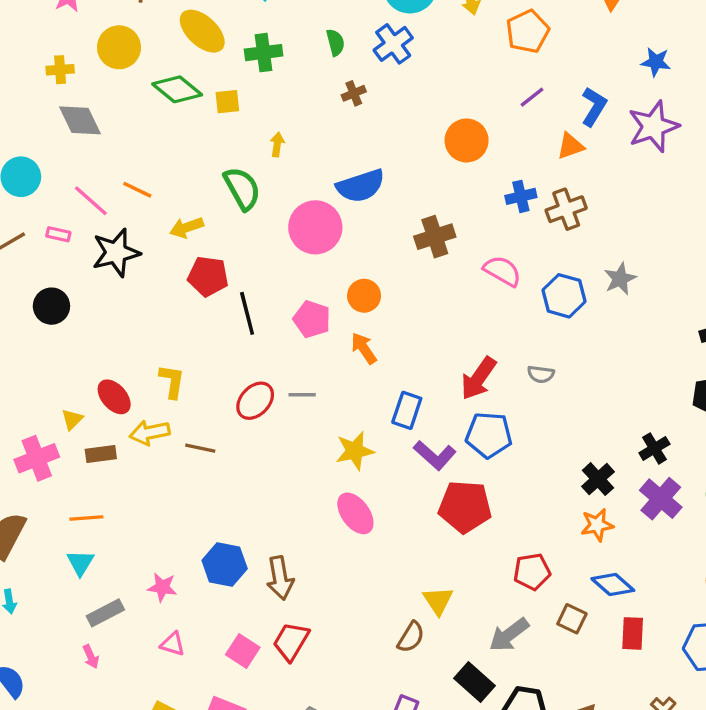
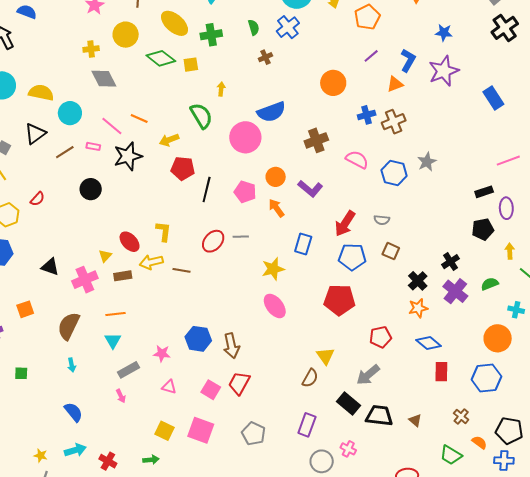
black line: (247, 313) -> (207, 190), turned 30
purple L-shape: (435, 455) -> (310, 189), moved
brown square: (572, 619) -> (391, 251), moved

